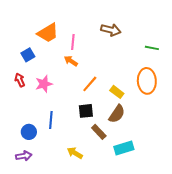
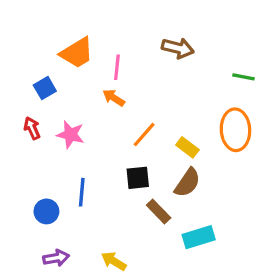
pink star: (44, 84) -> (70, 135), turned 30
yellow arrow: (75, 153) -> (114, 261), moved
purple arrow: (24, 156) -> (56, 258), moved

